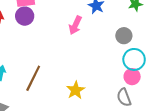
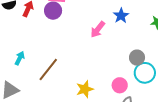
gray circle: (124, 36) -> (137, 58), moved
pink circle: (132, 77) -> (120, 85), moved

